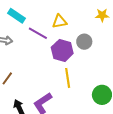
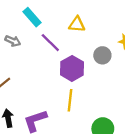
yellow triangle: (60, 22) -> (77, 24), moved
gray circle: (84, 42) -> (102, 55), moved

